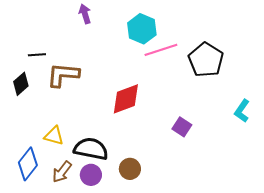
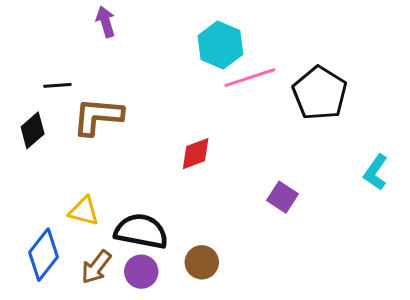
purple arrow: (85, 14) -> (106, 22), moved
red diamond: (126, 99) -> (196, 154), size x0.7

